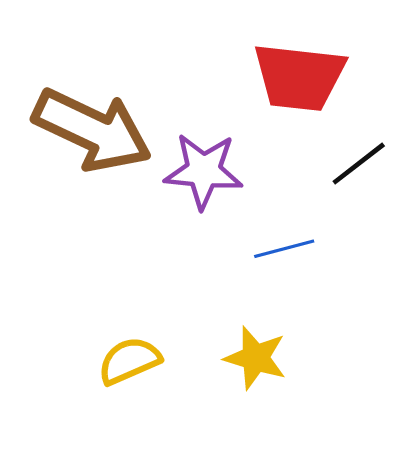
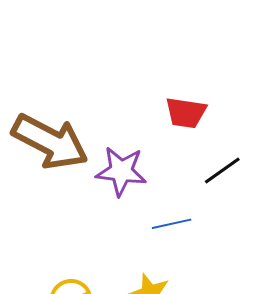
red trapezoid: (299, 77) -> (186, 113), size x0.7

